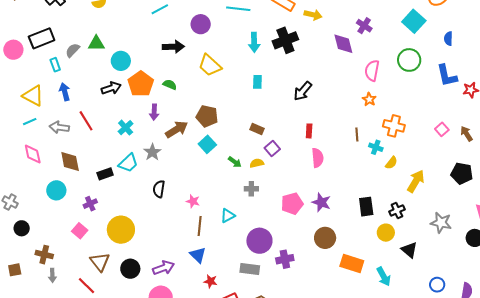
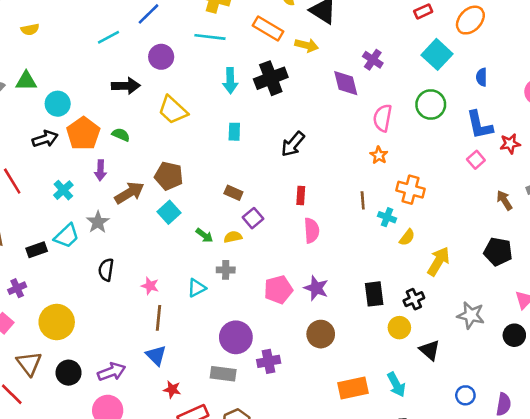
pink square: (442, 129) -> (476, 160), moved
cyan triangle: (228, 216) -> (197, 288), moved
orange rectangle: (352, 263) -> (353, 388), moved, turned -30

